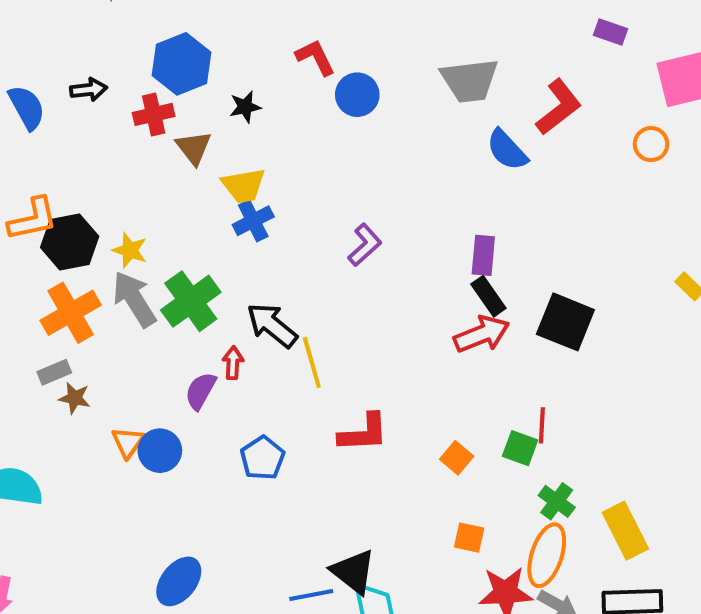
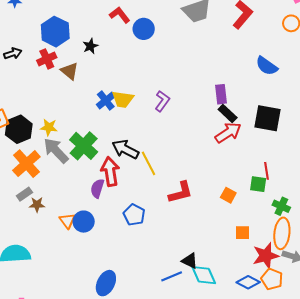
blue semicircle: (507, 150) -> (267, 66), moved
yellow trapezoid: (244, 186) -> (123, 99), moved, turned 30
red arrow: (233, 363) -> (110, 172), size x1.8
black triangle: (353, 572) -> (190, 261), size x0.7

